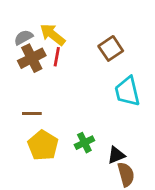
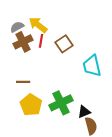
brown square: (111, 48) -> (64, 44), moved
green cross: (84, 143) -> (61, 103), size x1.6

